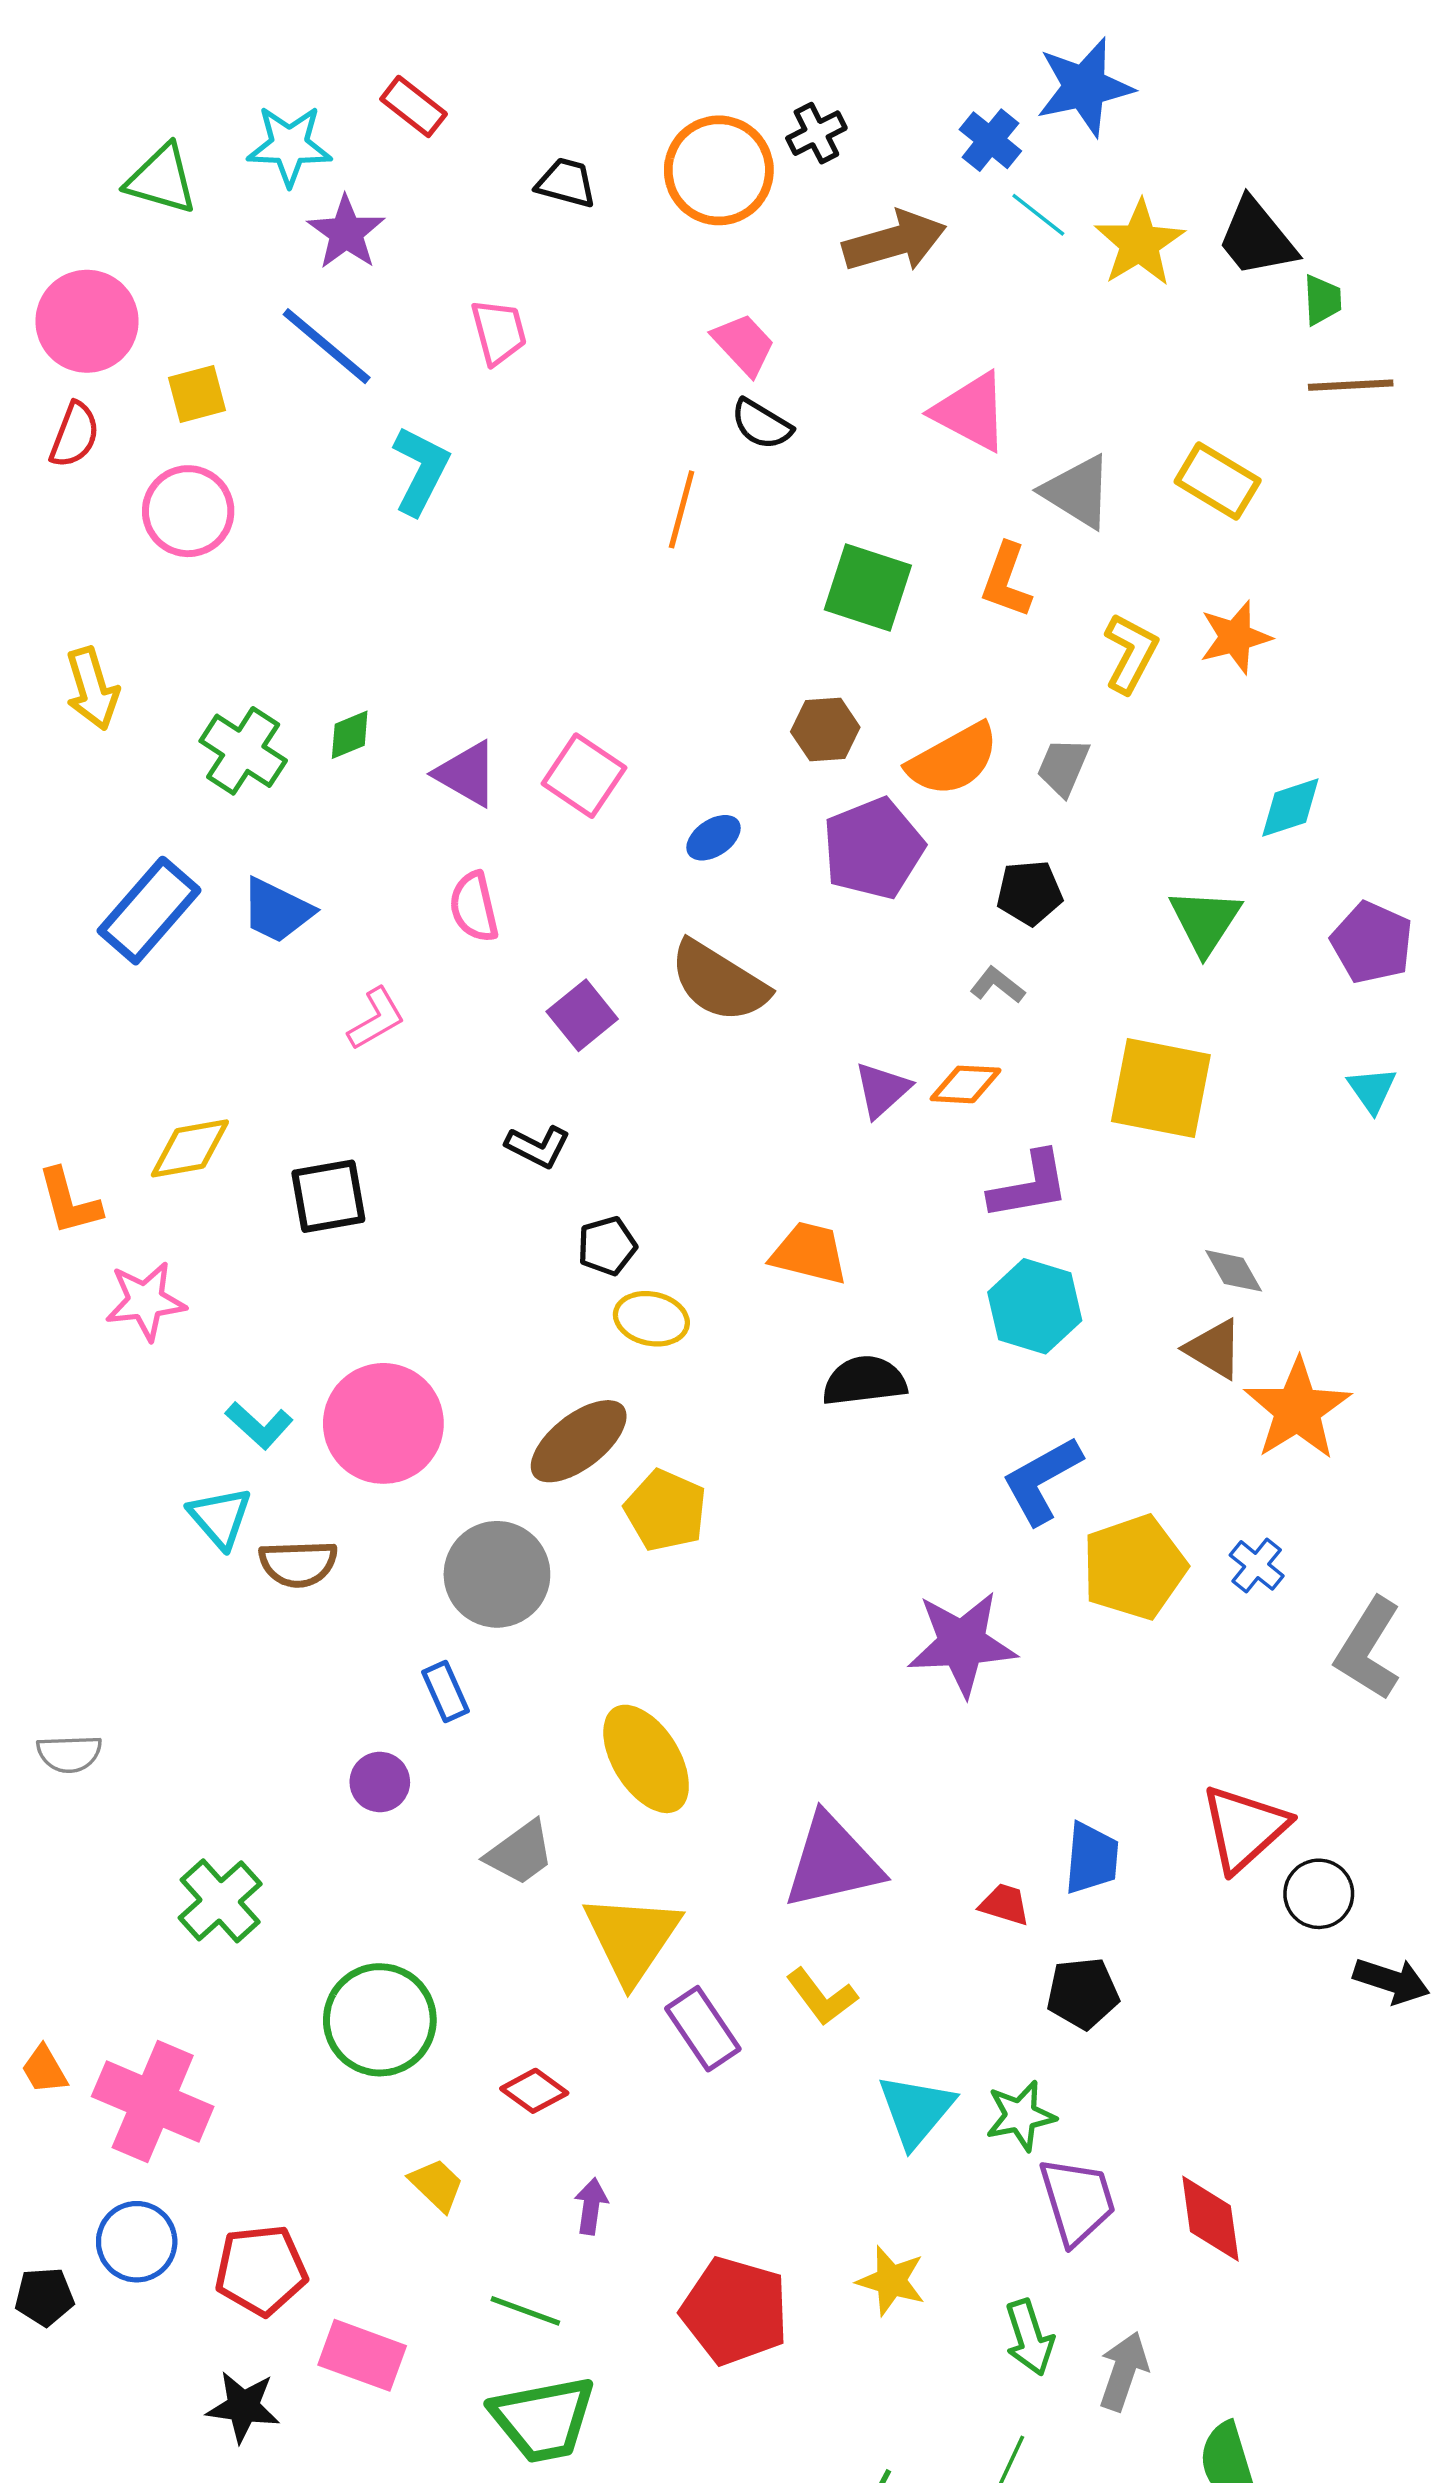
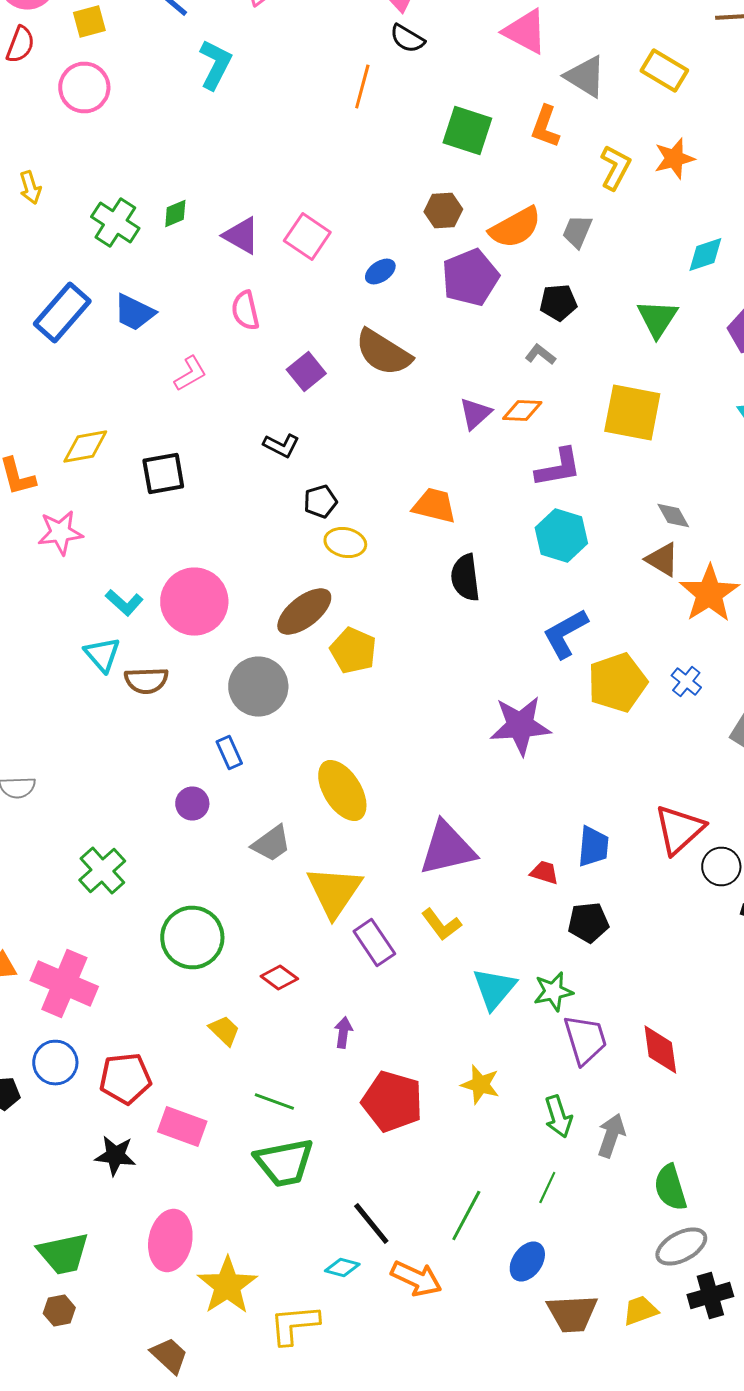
yellow arrow: (92, 689) -> (30, 188), size x0.7
black semicircle: (864, 1381) -> (465, 578), turned -90
purple arrow: (591, 2206) -> (343, 1032), moved

